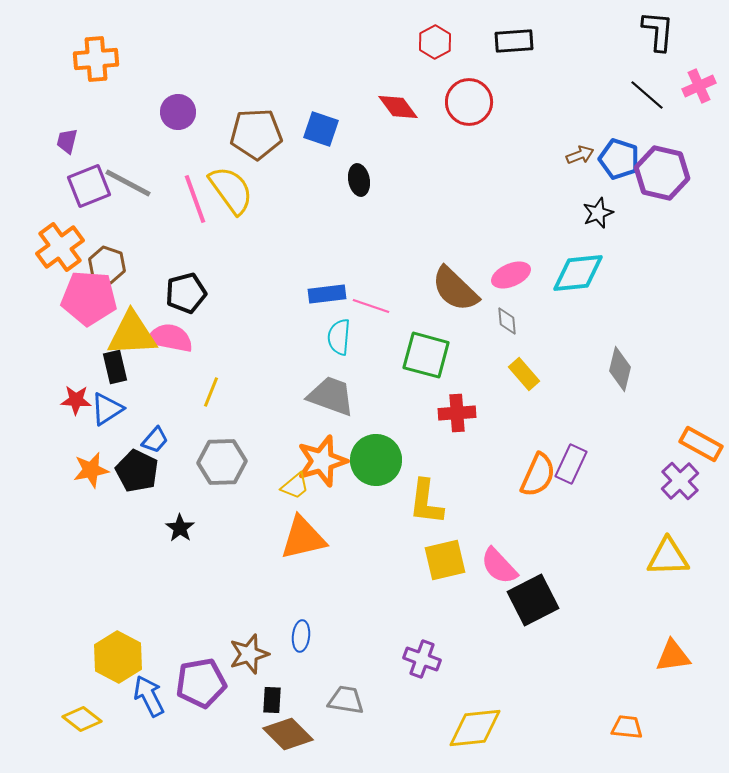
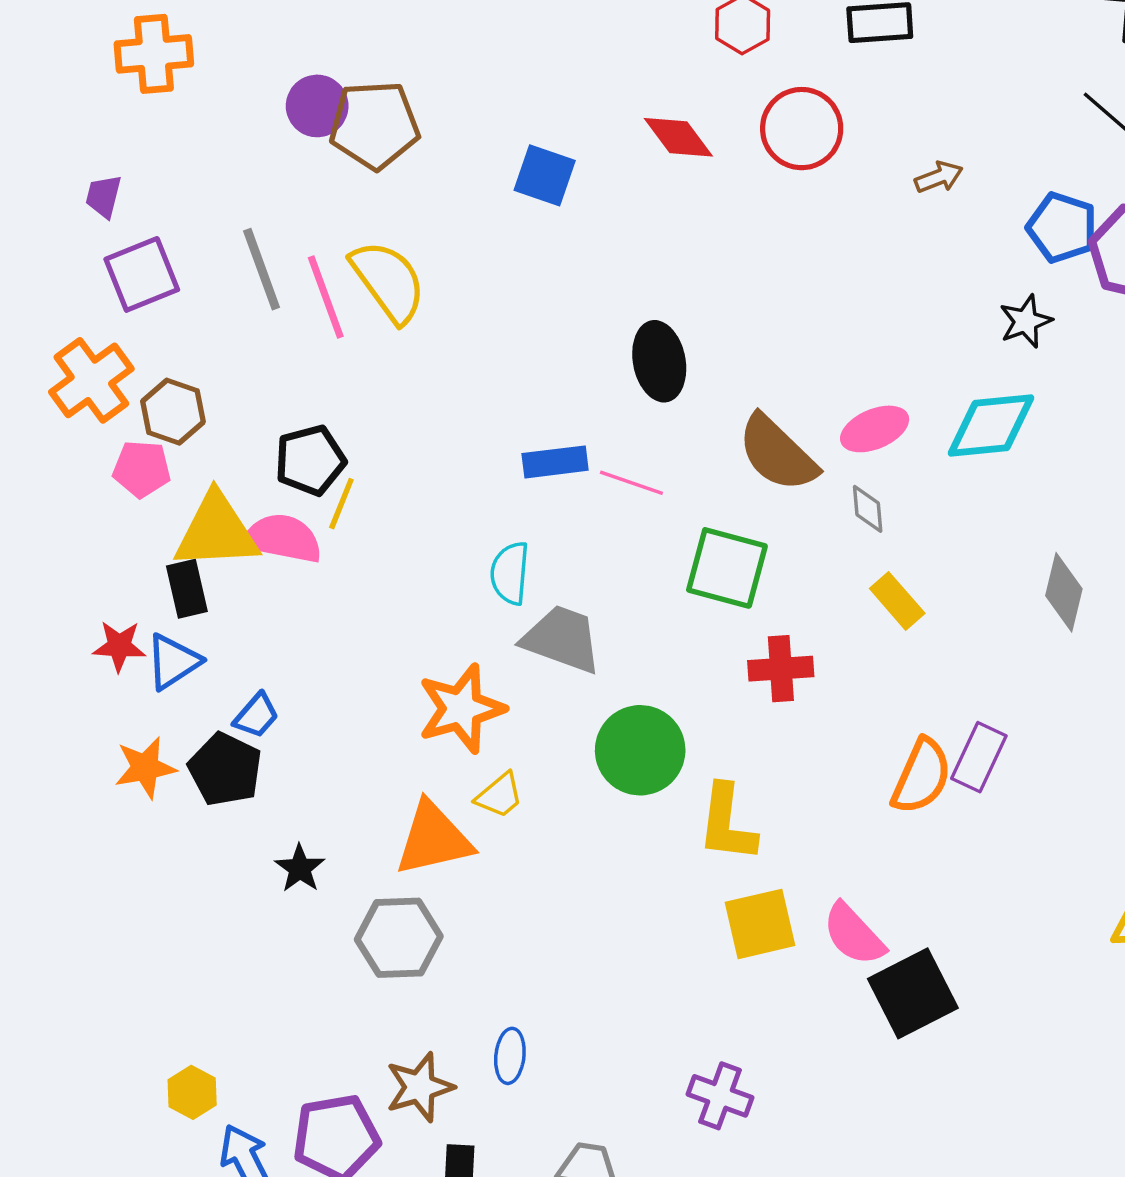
purple circle: (178, 112) -> (317, 106), moved
brown pentagon: (256, 134) -> (374, 125), moved
brown arrow: (580, 155) -> (939, 177), moved
black ellipse: (359, 180) -> (659, 361), moved, size x1.4
gray line: (128, 183) -> (262, 269), moved, turned 42
pink pentagon: (89, 298) -> (142, 469), size x0.6
cyan semicircle: (339, 337) -> (510, 573), moved
yellow line: (211, 392) -> (341, 504), moved
orange star: (322, 461) -> (461, 709), moved
gray hexagon: (222, 462) -> (399, 938), moved
orange triangle: (303, 538) -> (433, 839), moved
yellow hexagon: (118, 657) -> (192, 1092), size x0.6

